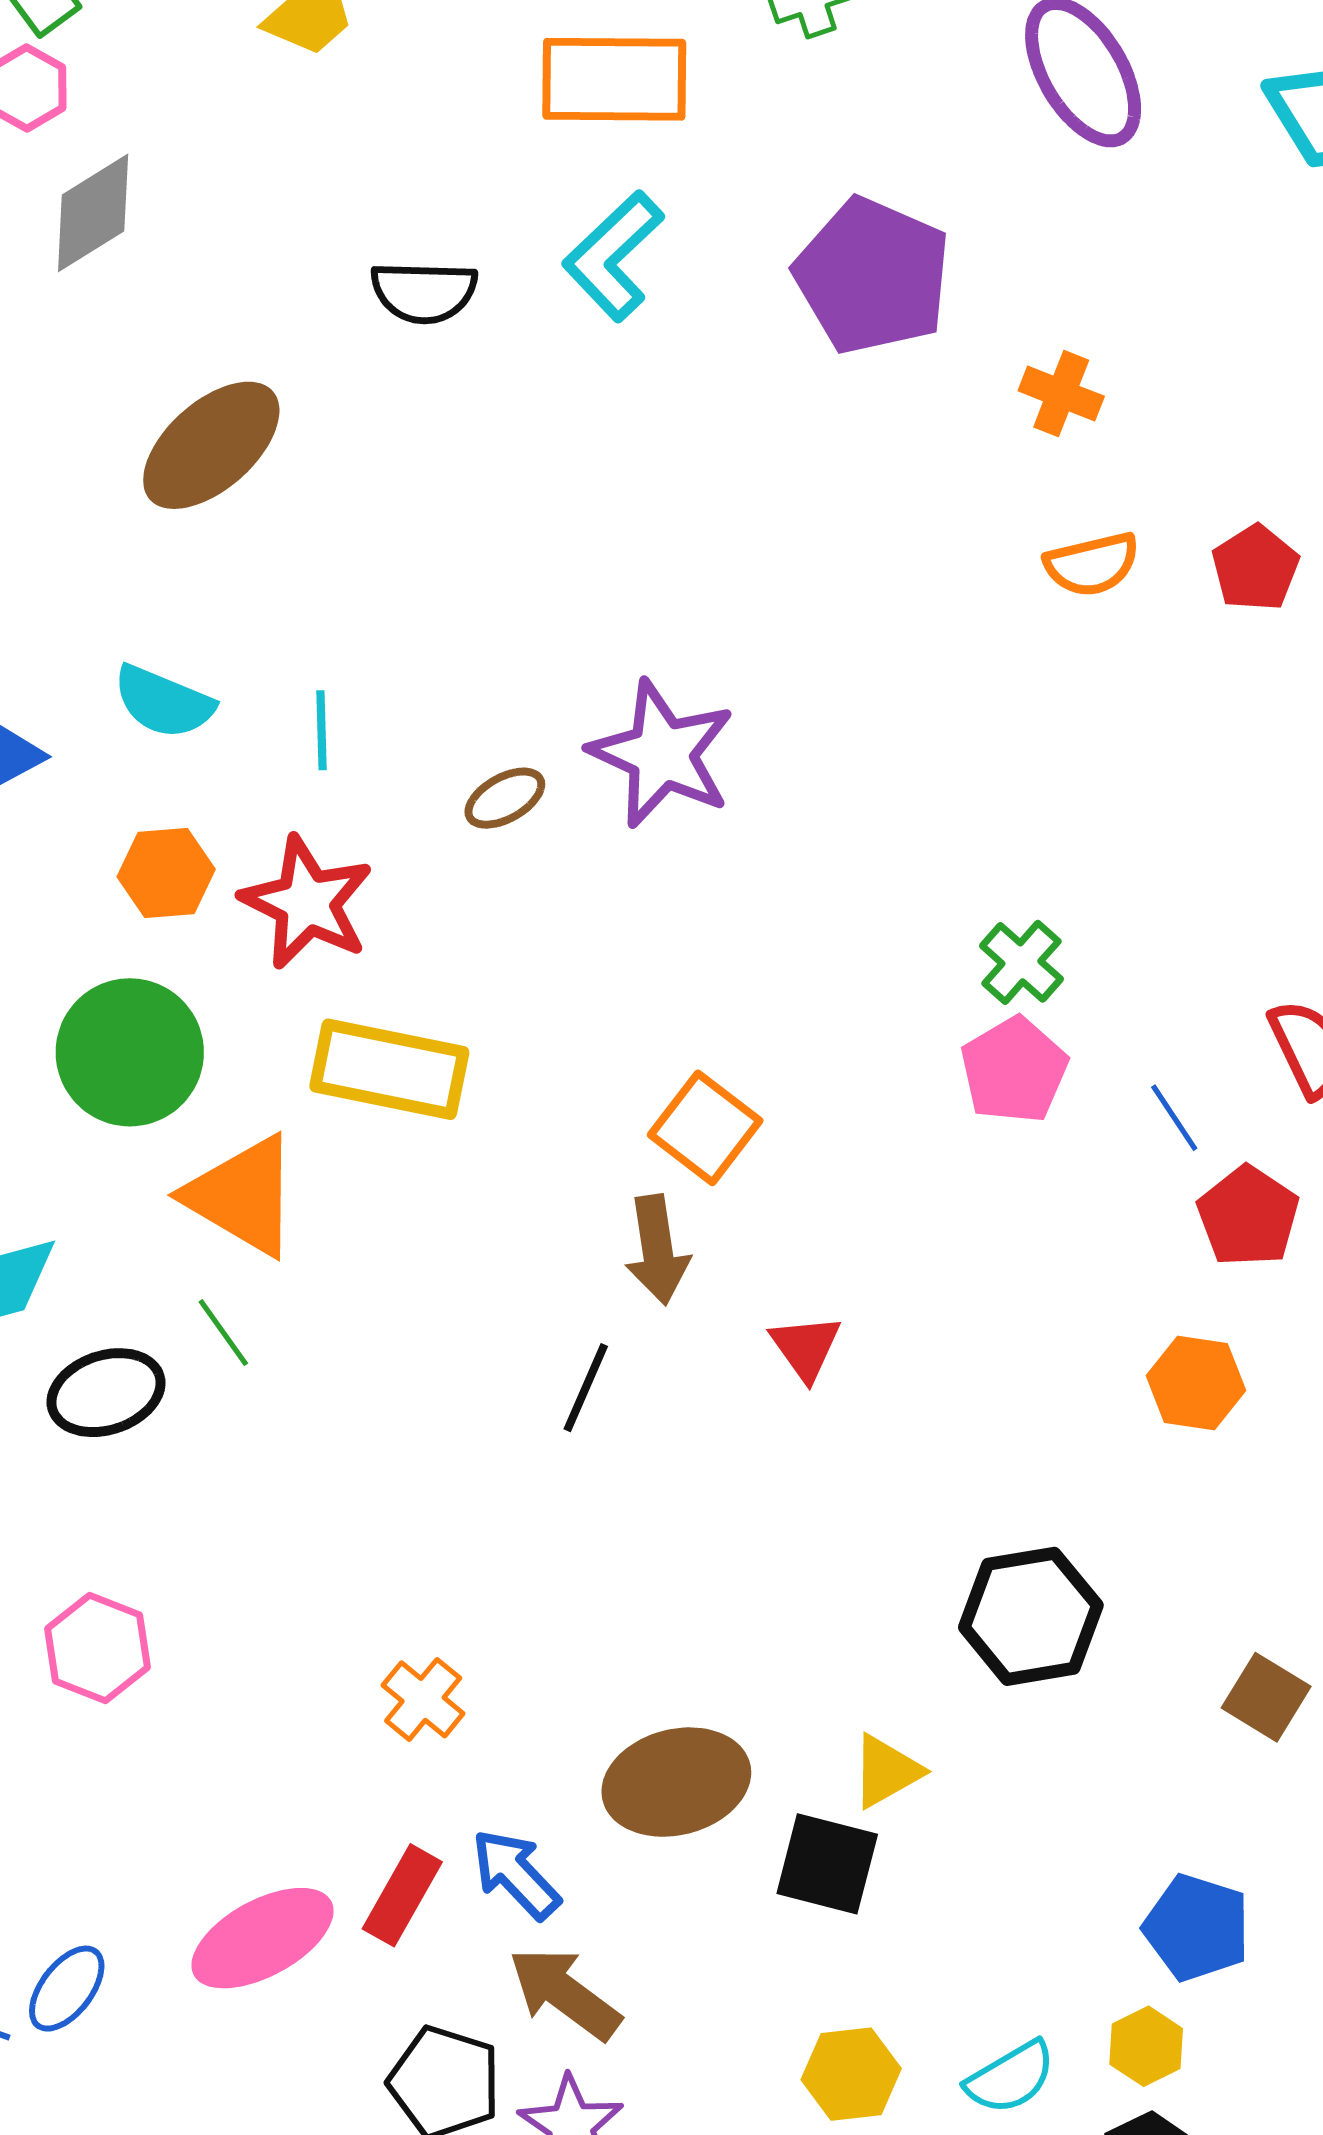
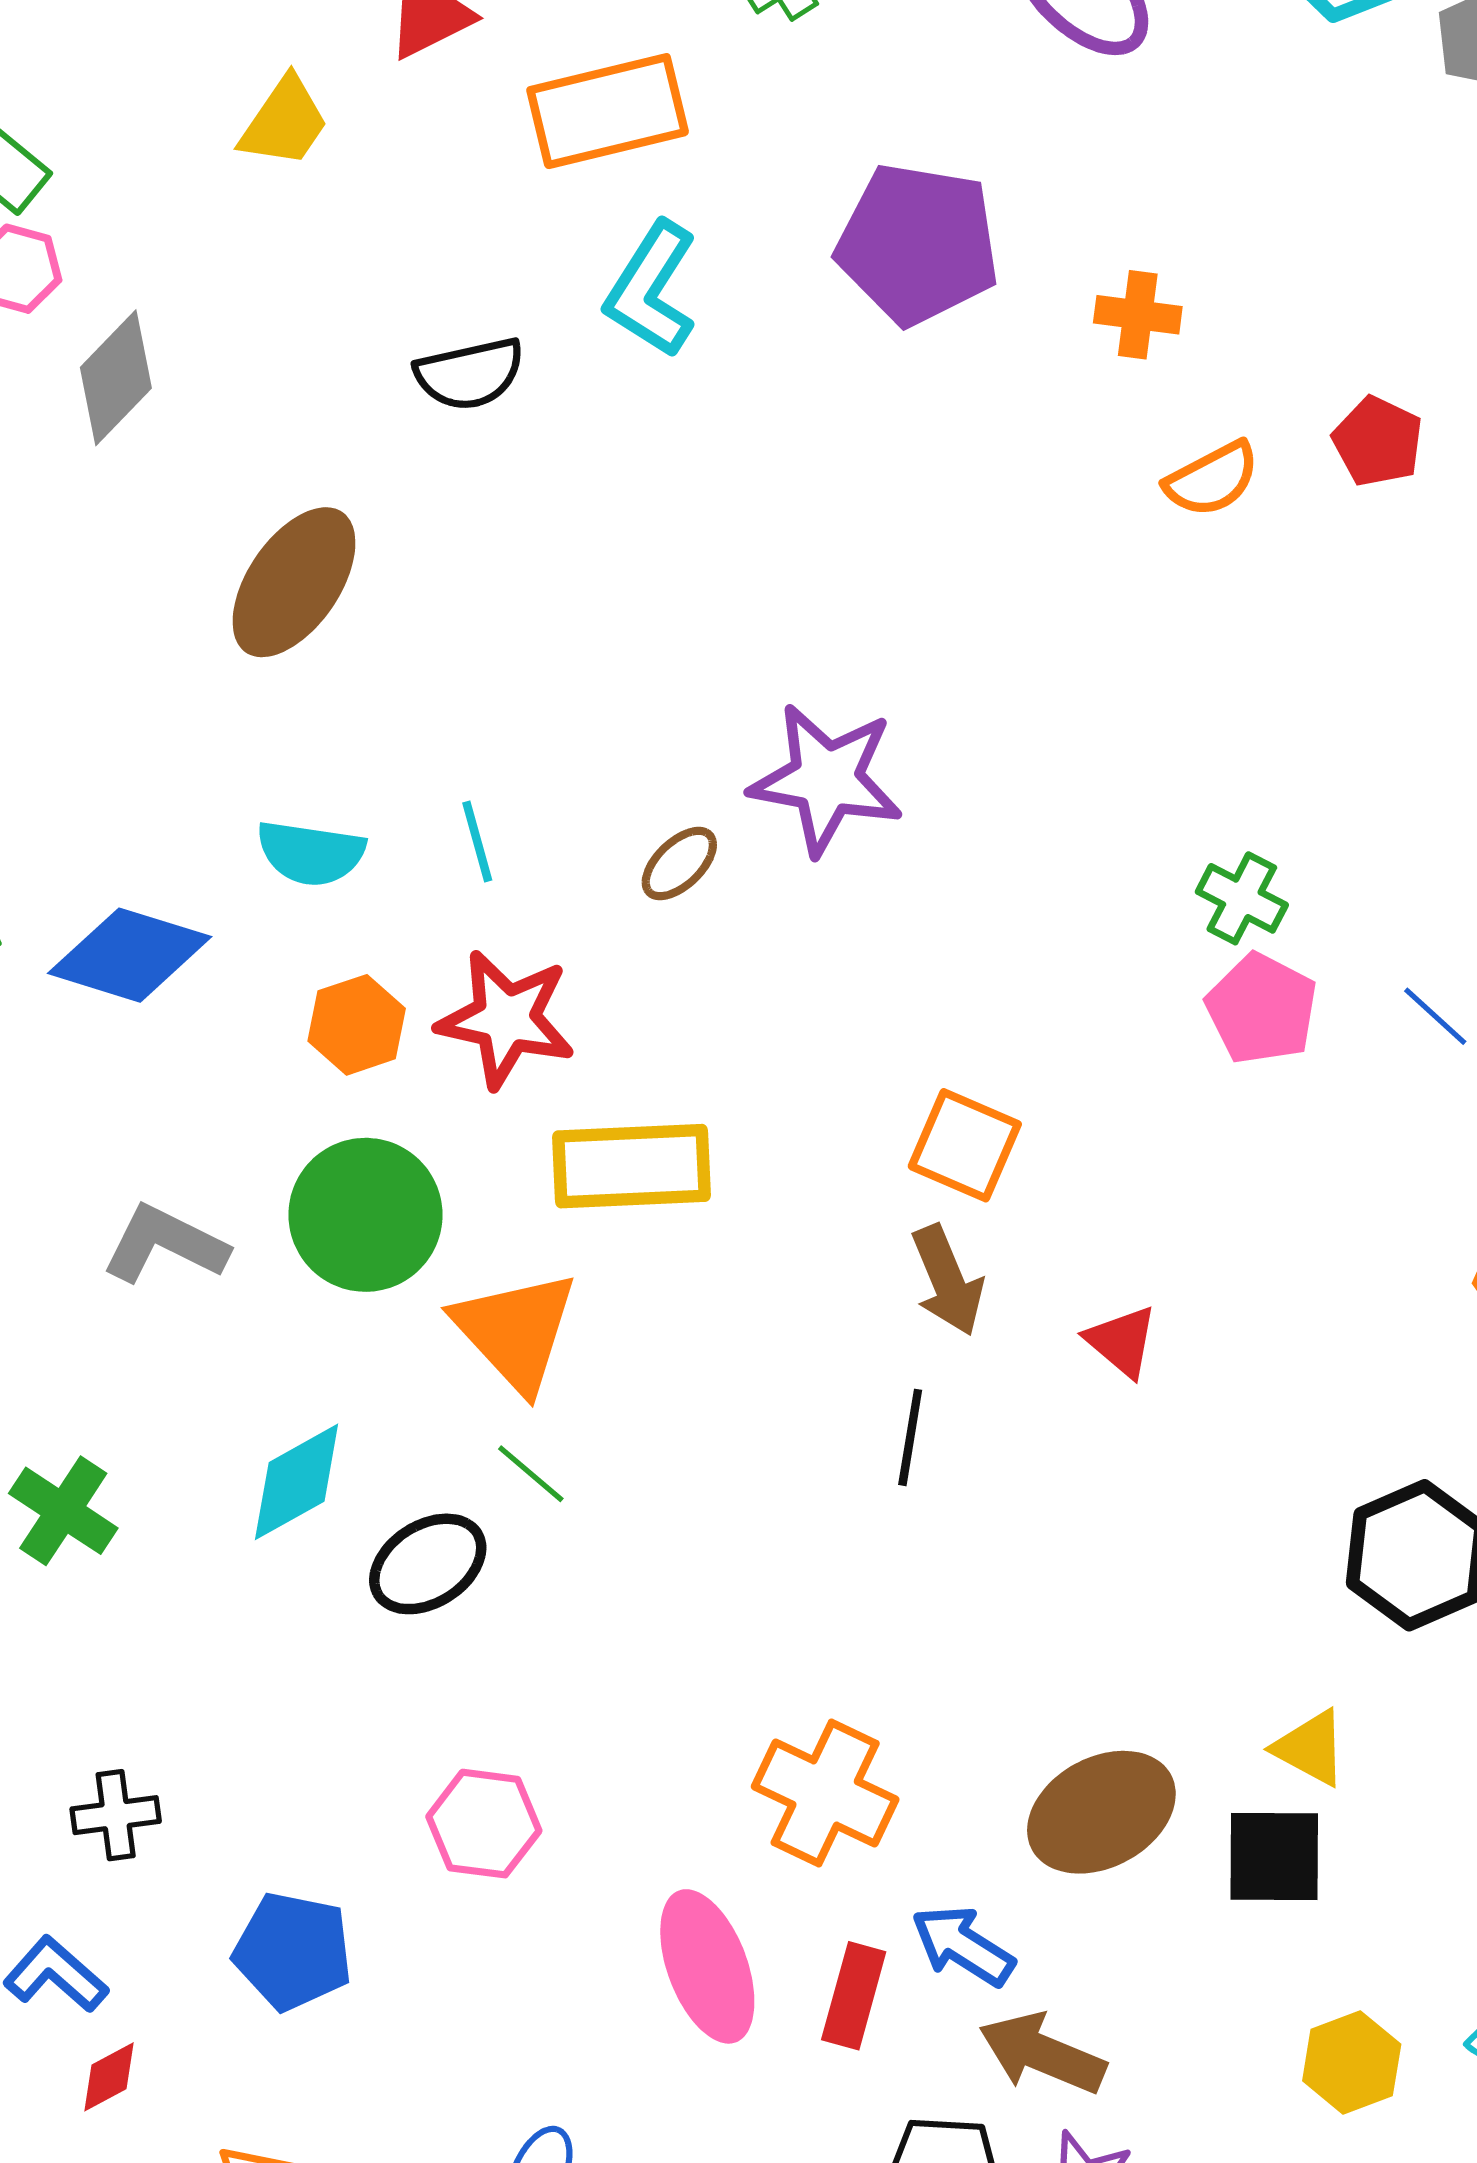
orange triangle: (243, 1196) -> (516, 1331), turned 31
orange cross: (423, 1699) -> (825, 1793), size x1.6
yellow triangle: (886, 1771) -> (1310, 1748), turned -48
pink ellipse: (262, 1938) -> (707, 1966), moved, turned -68

